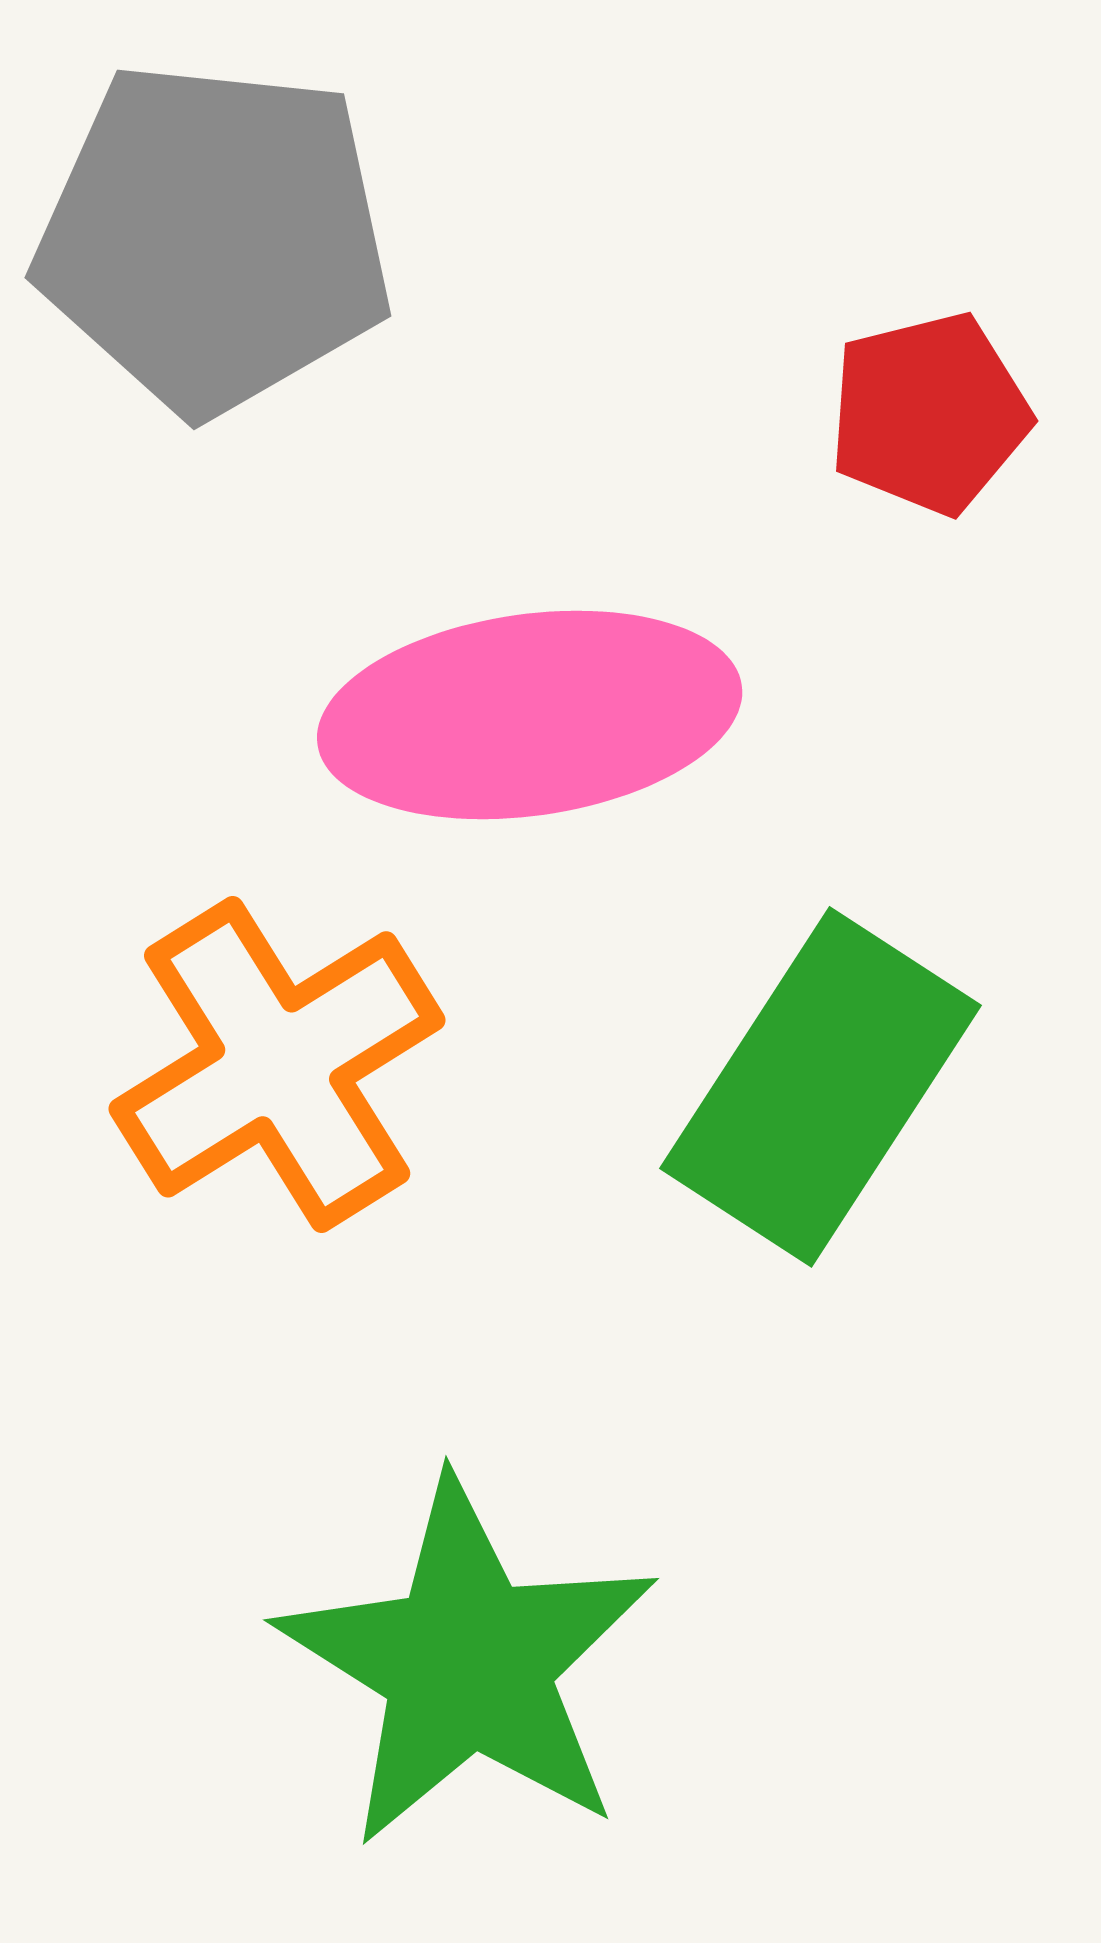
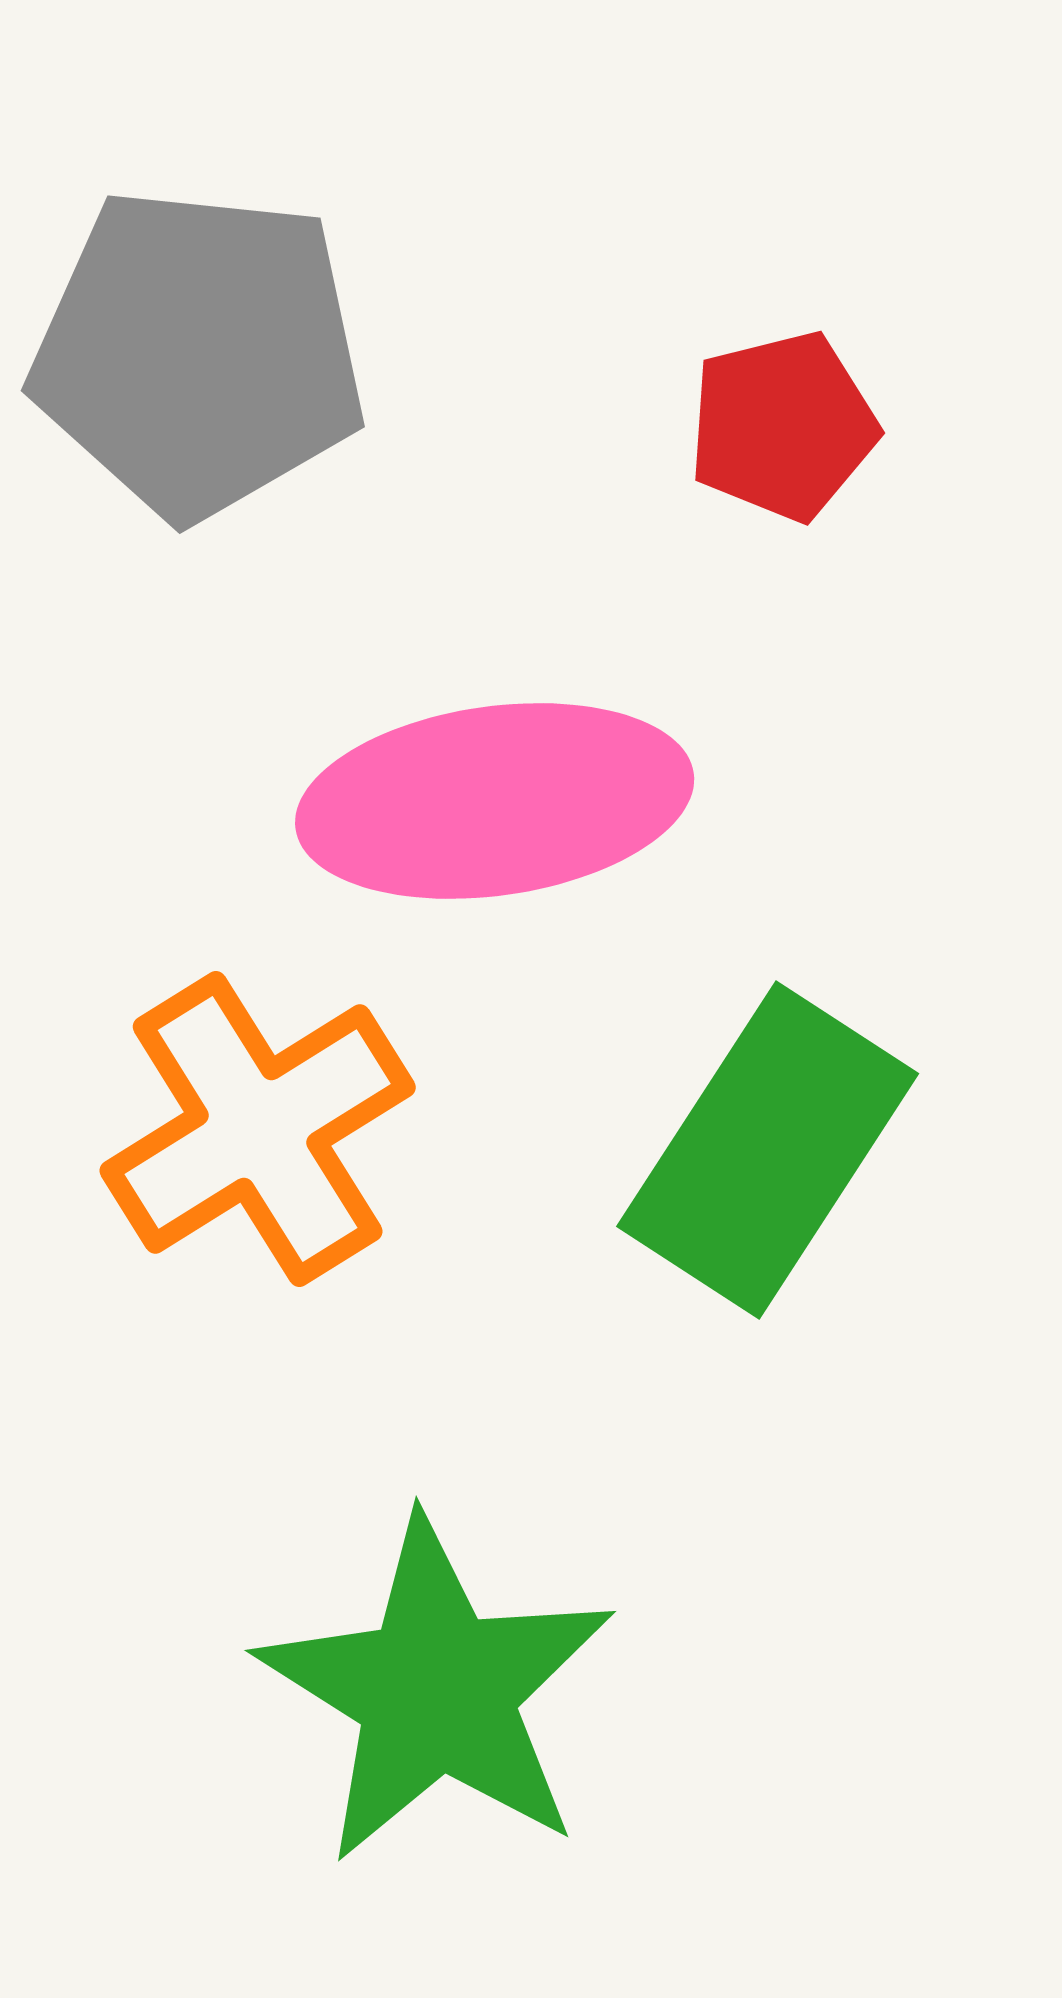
red pentagon: (929, 413) -> (783, 426), moved

